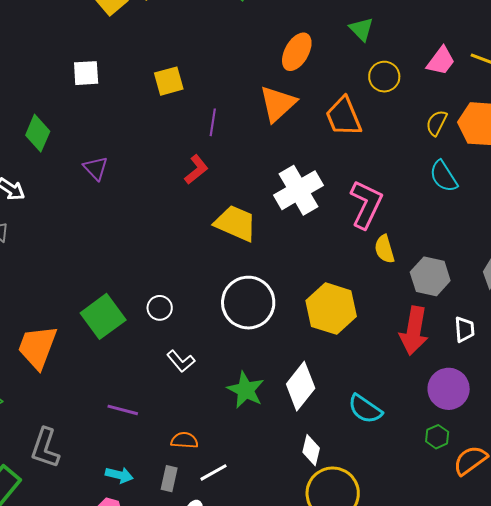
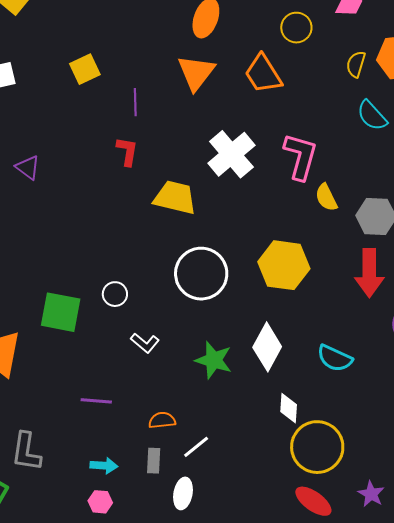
red L-shape: (196, 170) -> (127, 151), turned -32
green square: (103, 316) -> (61, 312), turned -33

